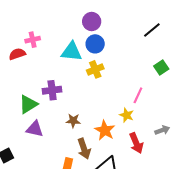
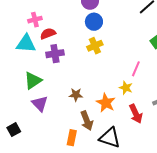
cyan triangle: (71, 52) -> (26, 44), moved
red semicircle: (17, 54) -> (48, 34), moved
purple cross: (52, 90) -> (55, 54), moved
purple triangle: (35, 129) -> (40, 104), turned 36

